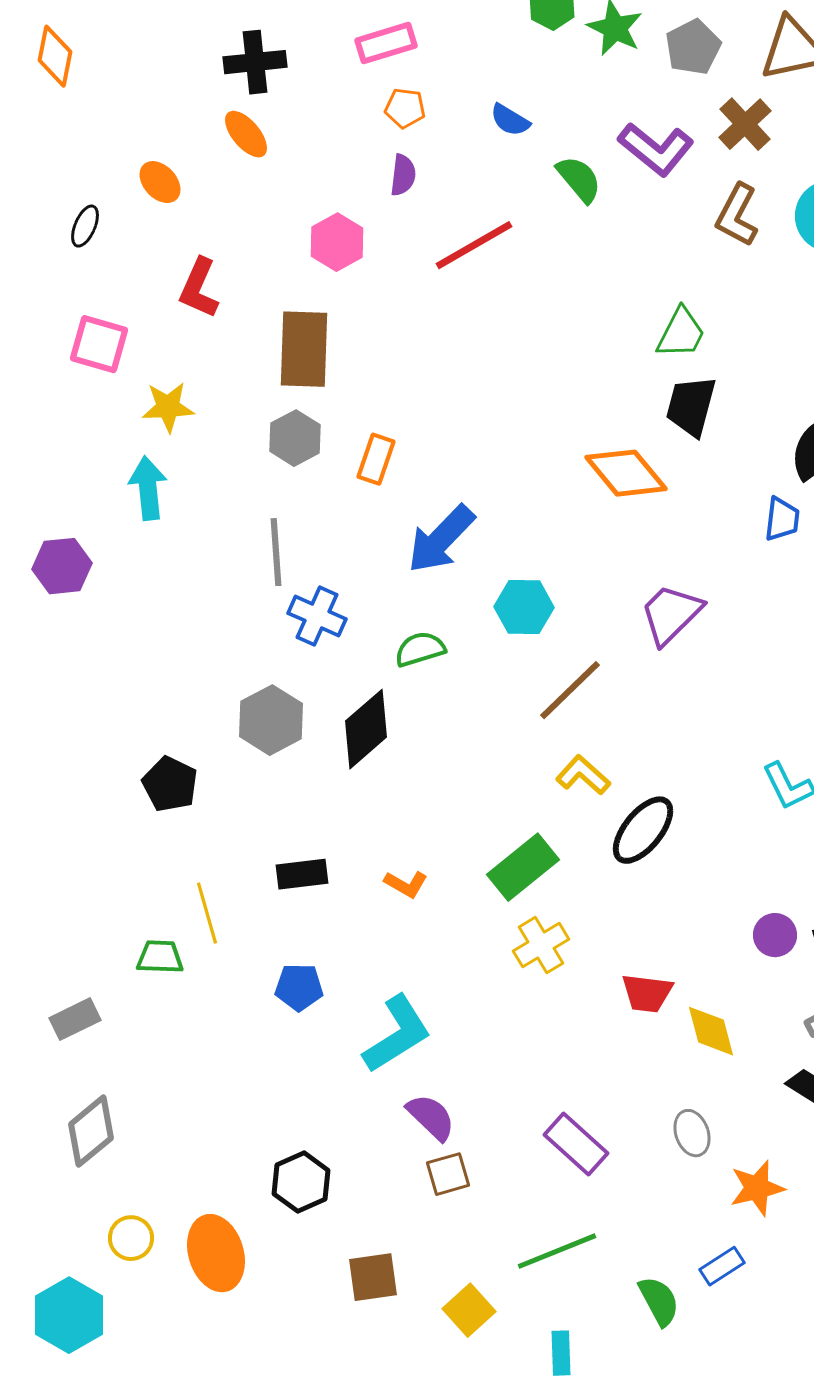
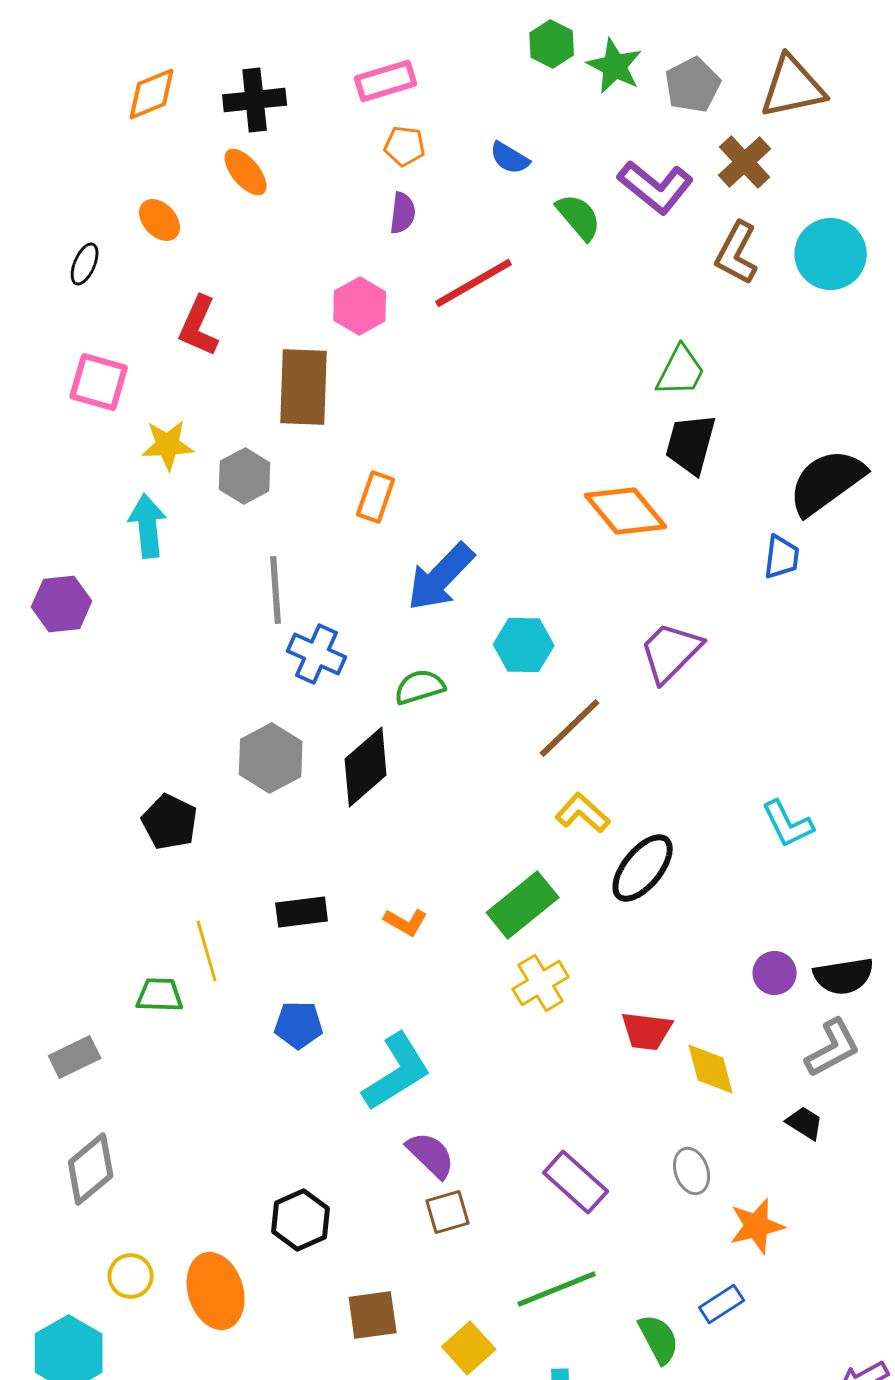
orange diamond: (55, 56) -> (152, 94), moved, turned 56
pink hexagon: (337, 242) -> (360, 306), moved
gray hexagon: (295, 438) -> (245, 476), moved

